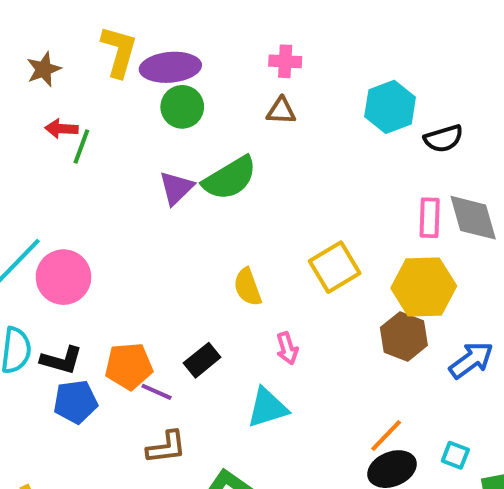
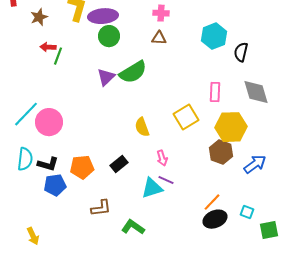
black semicircle: (443, 139) -> (241, 52), turned 120
pink rectangle: (430, 218) -> (215, 92), moved
purple line: (157, 392) -> (166, 180), moved

